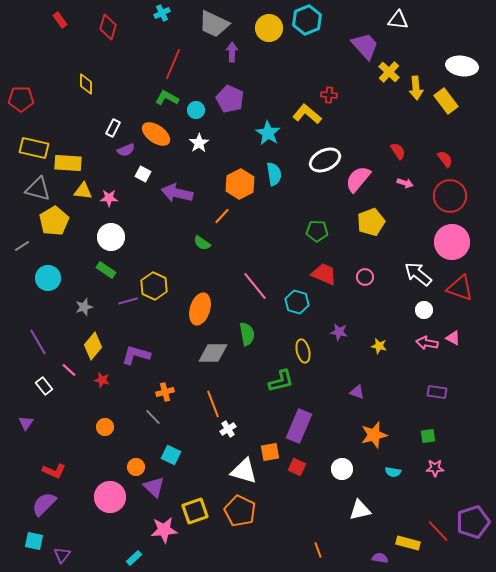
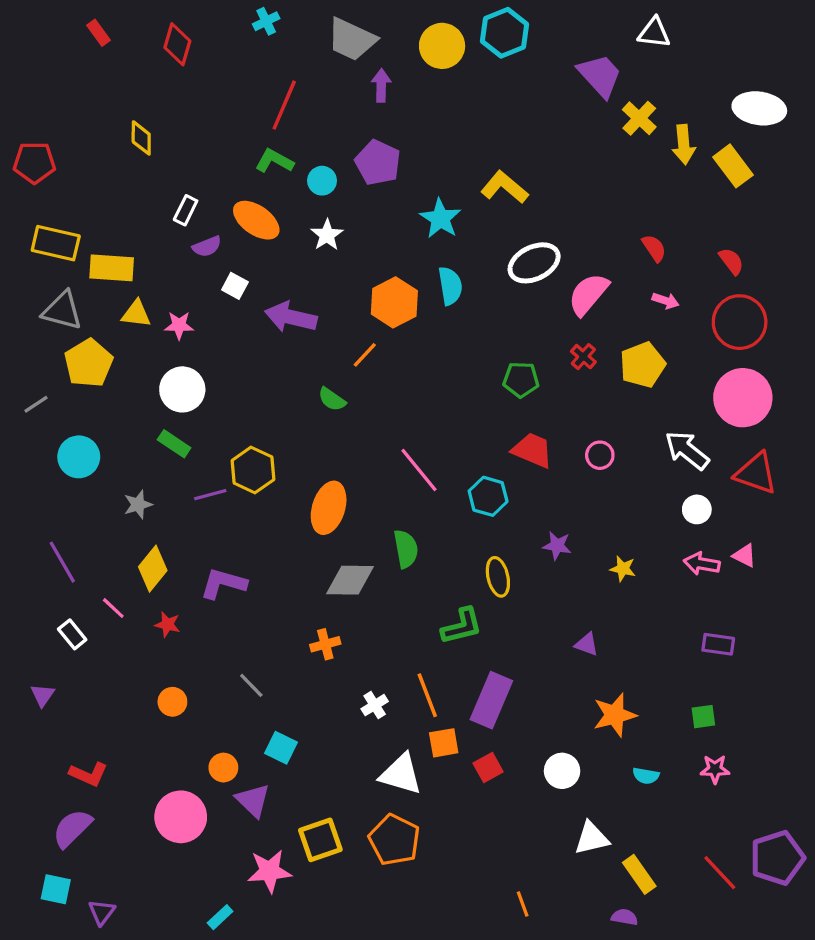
red cross: (329, 95) -> (583, 357), moved, turned 35
yellow pentagon: (371, 222) -> (643, 365), moved
orange cross: (165, 392) -> (325, 644), moved
orange line: (213, 404) -> (427, 695), moved
red square: (297, 467) -> (488, 768), turned 36
yellow rectangle: (408, 543) -> (639, 874), moved, turned 40

